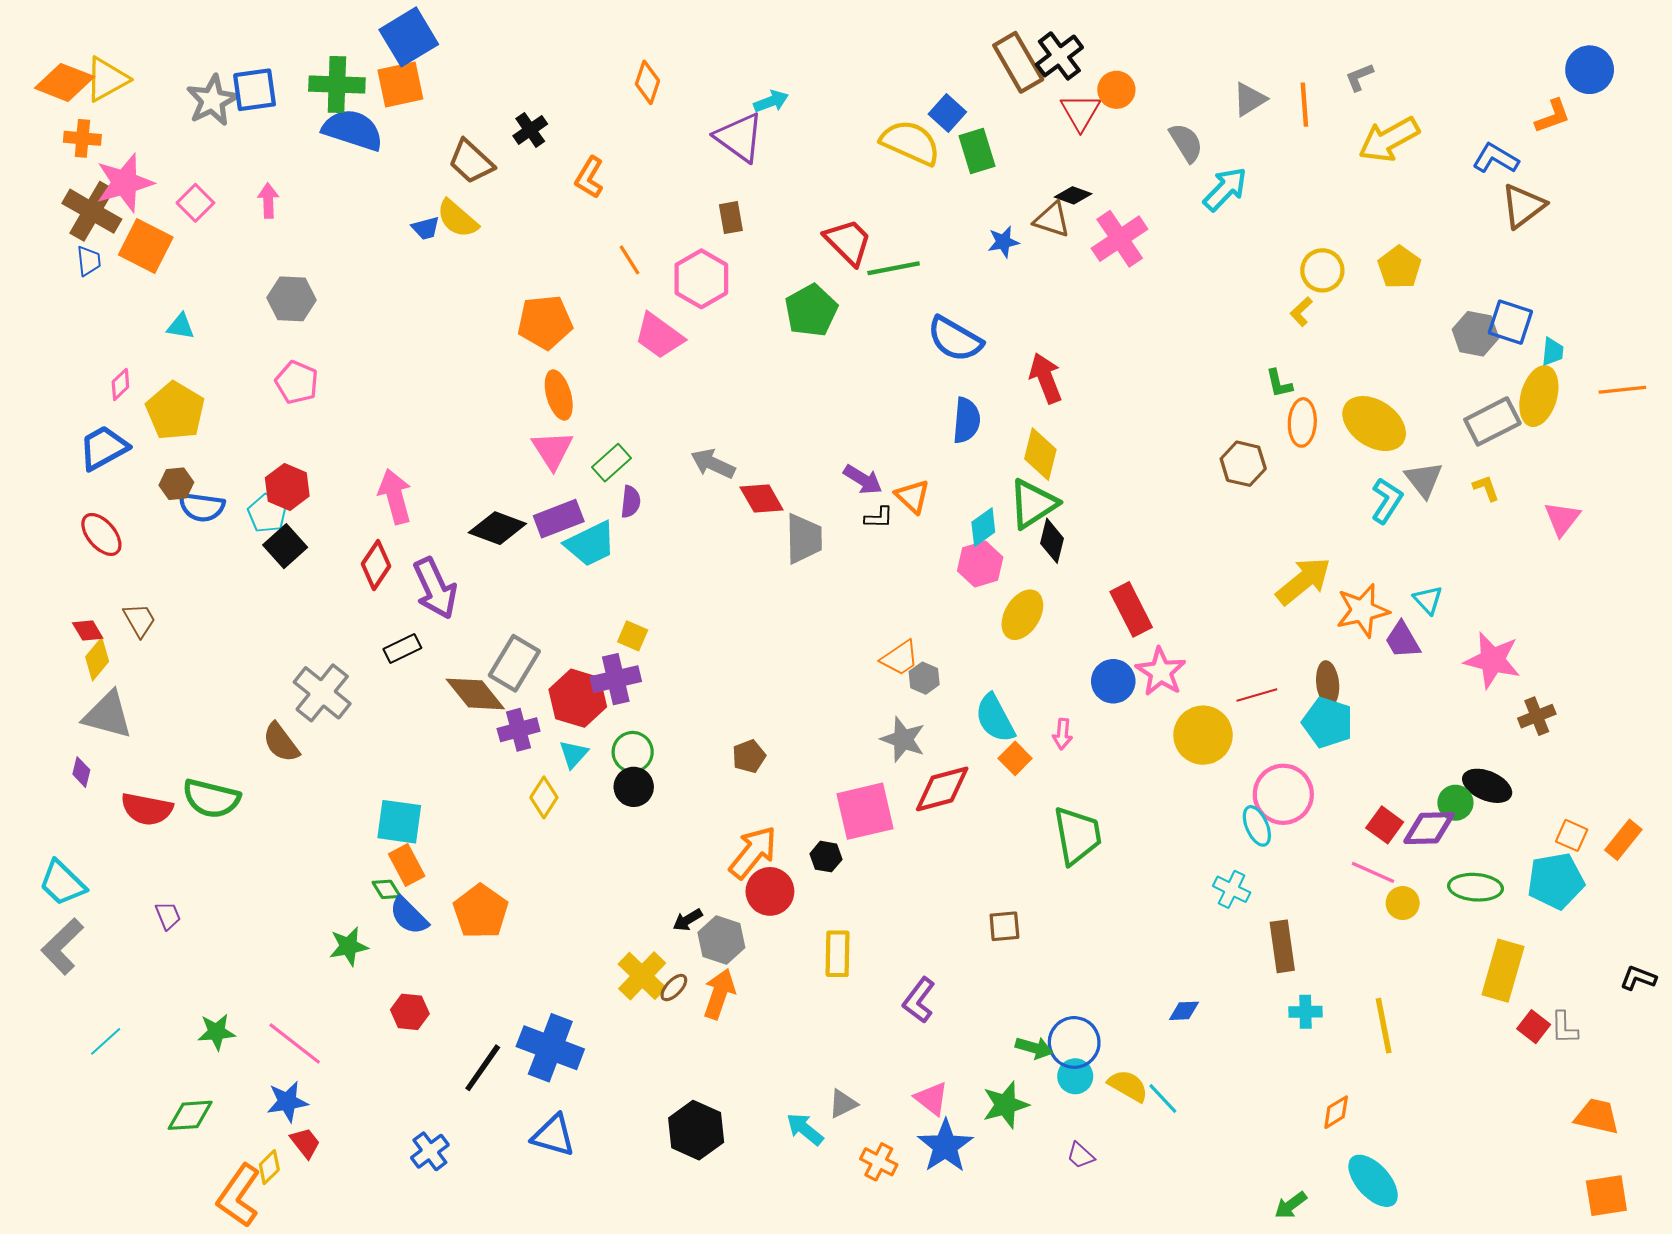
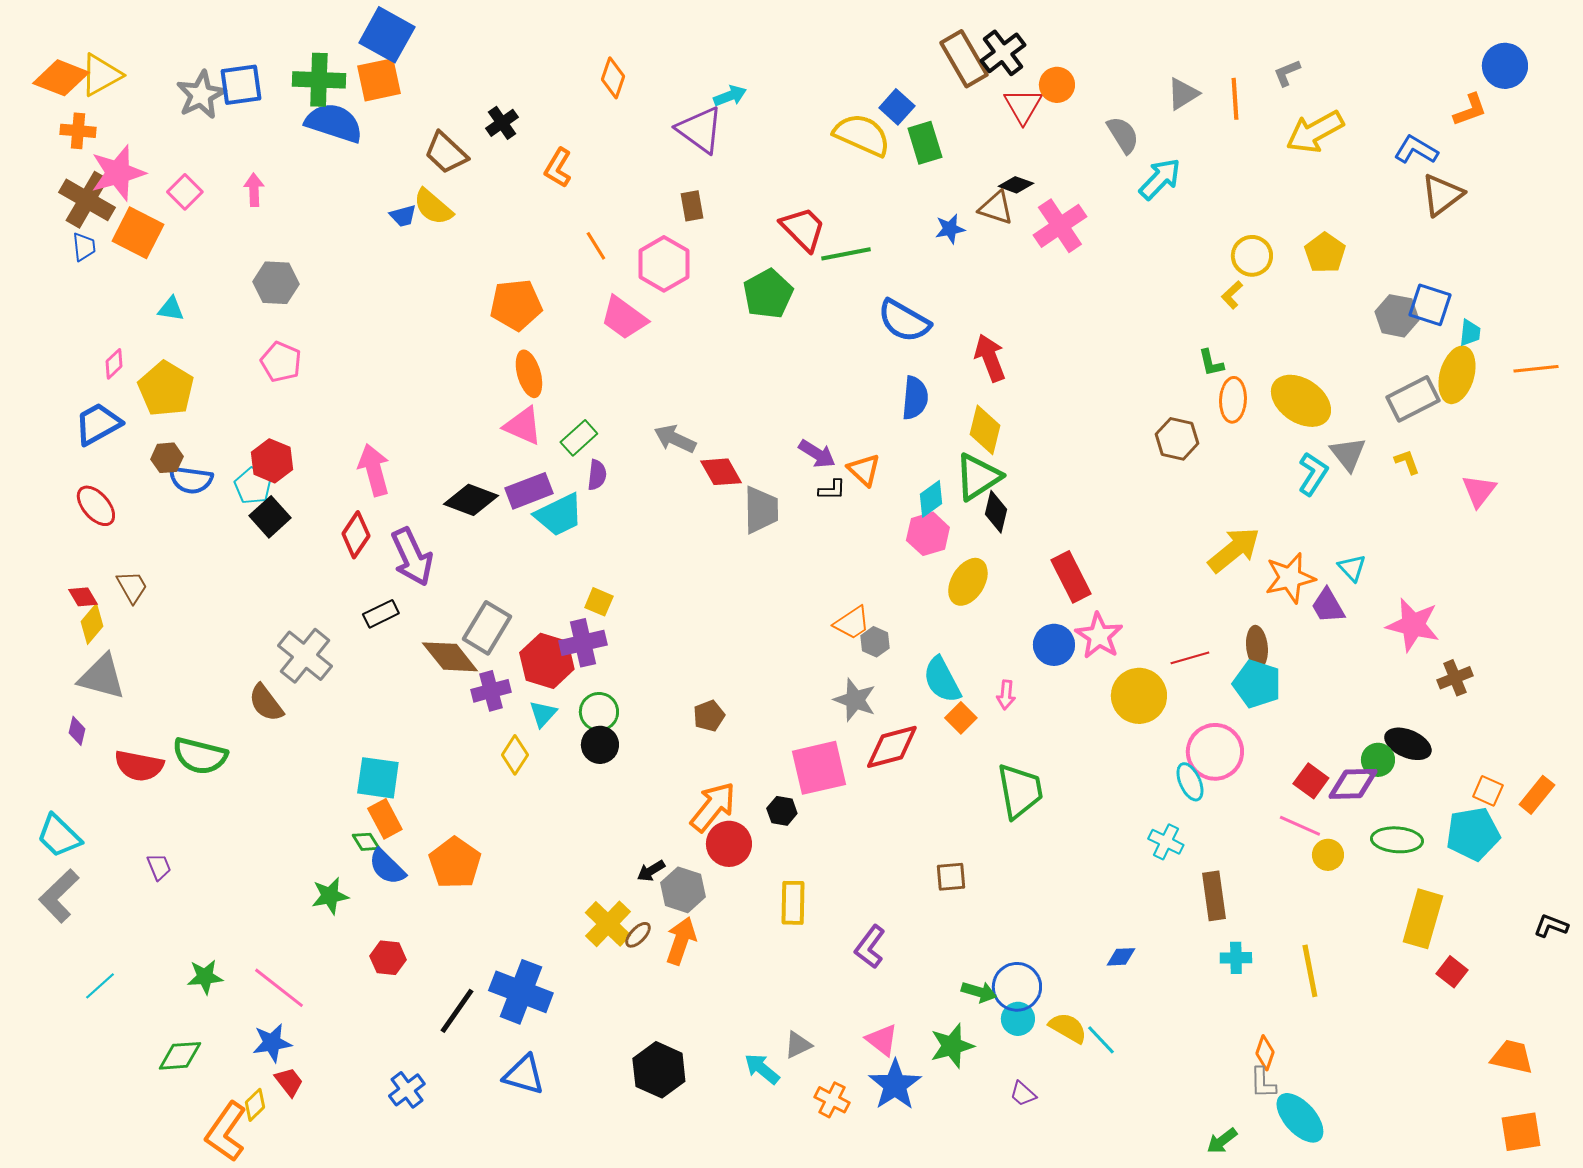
blue square: (409, 37) -> (387, 35), turned -30
pink triangle: (552, 450) -> (523, 426), turned -33
gray L-shape: (1564, 1028) -> (1263, 1083), moved
orange diamond: (1336, 1112) -> (1265, 1053), turned -40

